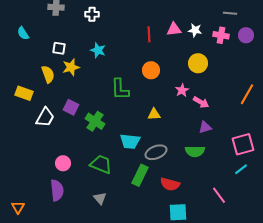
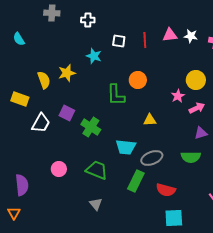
white square: (59, 48) -> (119, 41), moved
yellow circle: (198, 63) -> (196, 80), moved
orange circle: (151, 70) -> (138, 80), moved
pink arrow: (201, 102) -> (197, 108), turned -56
purple semicircle: (57, 190) -> (22, 185), moved

